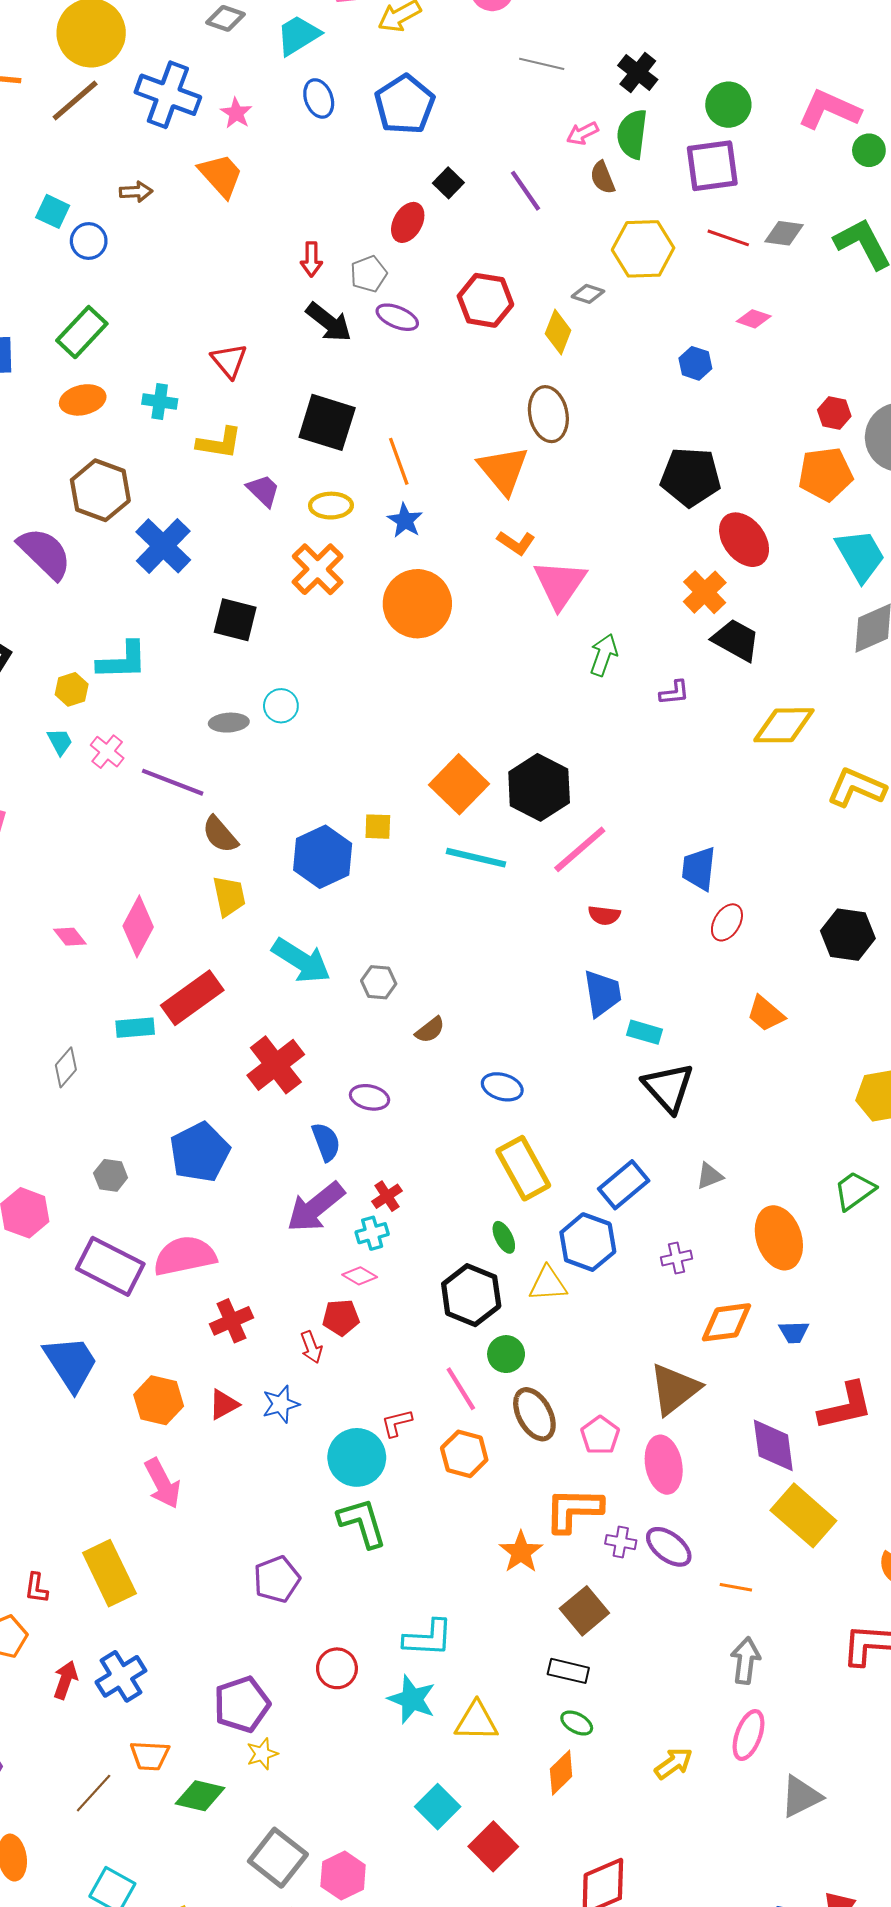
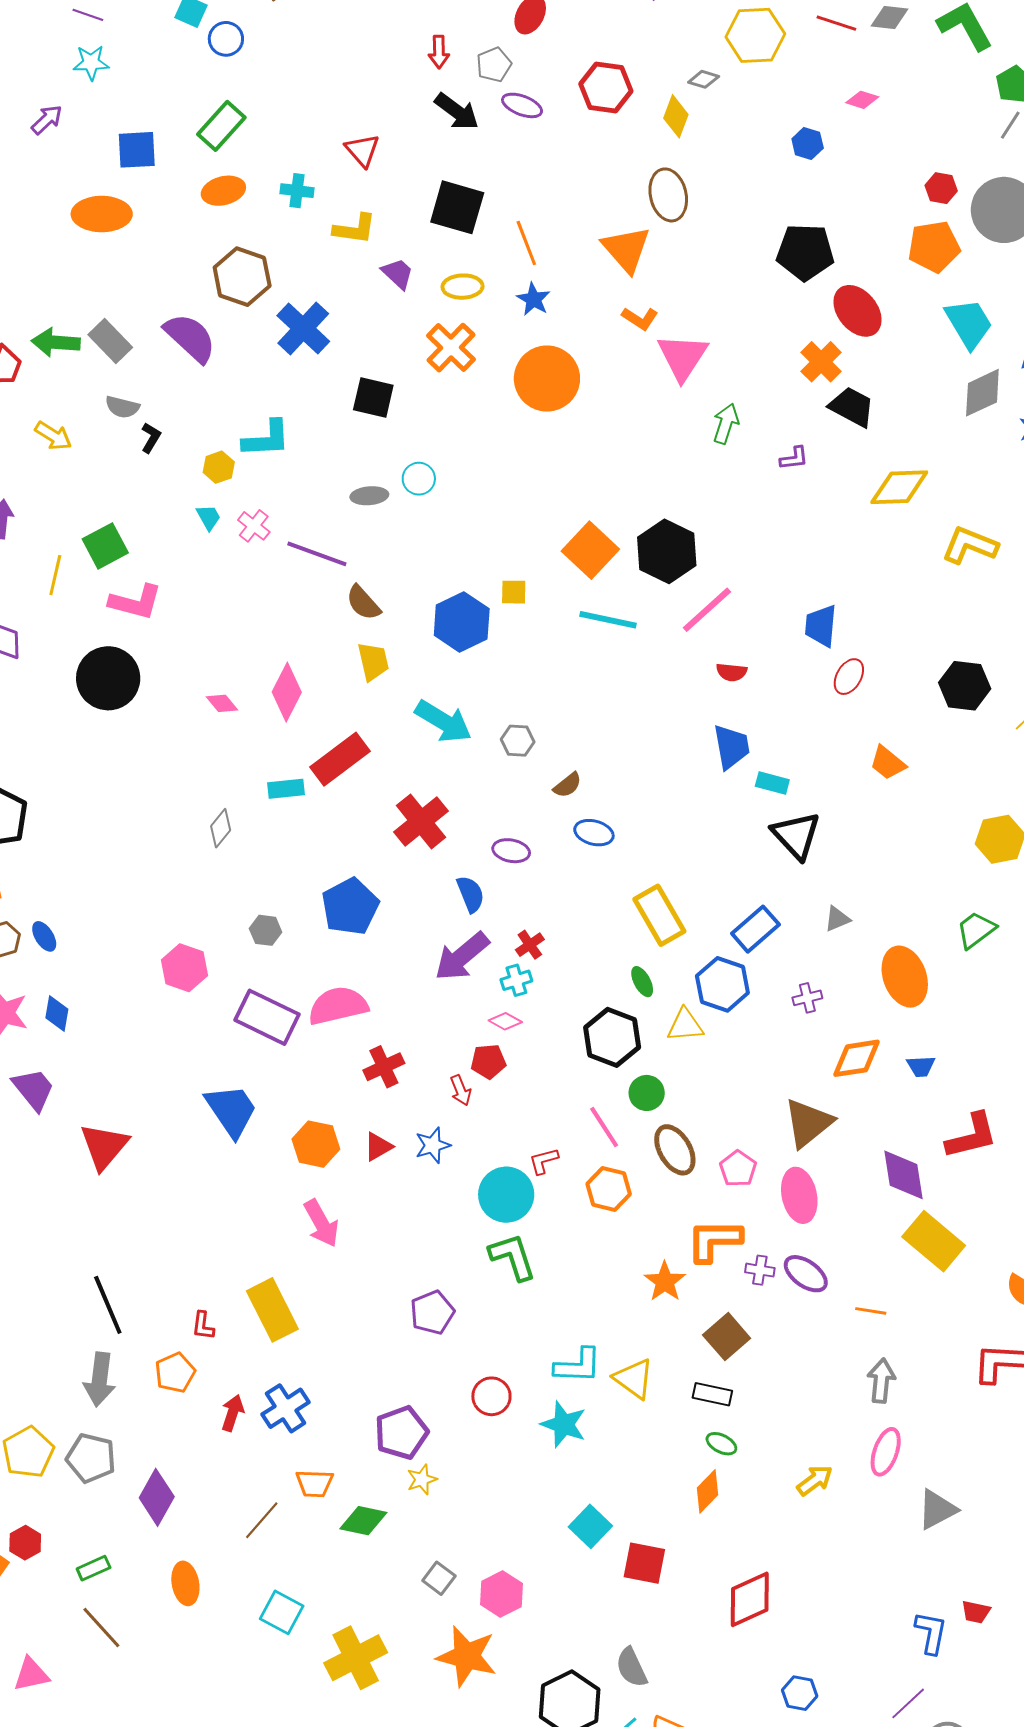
blue ellipse: (502, 1087) -> (594, 833), moved
yellow triangle: (476, 1721) -> (634, 1379), moved, turned 36
red square: (493, 1846) -> (644, 1563), turned -33
gray square: (278, 1858) -> (439, 1578), size x0.6

